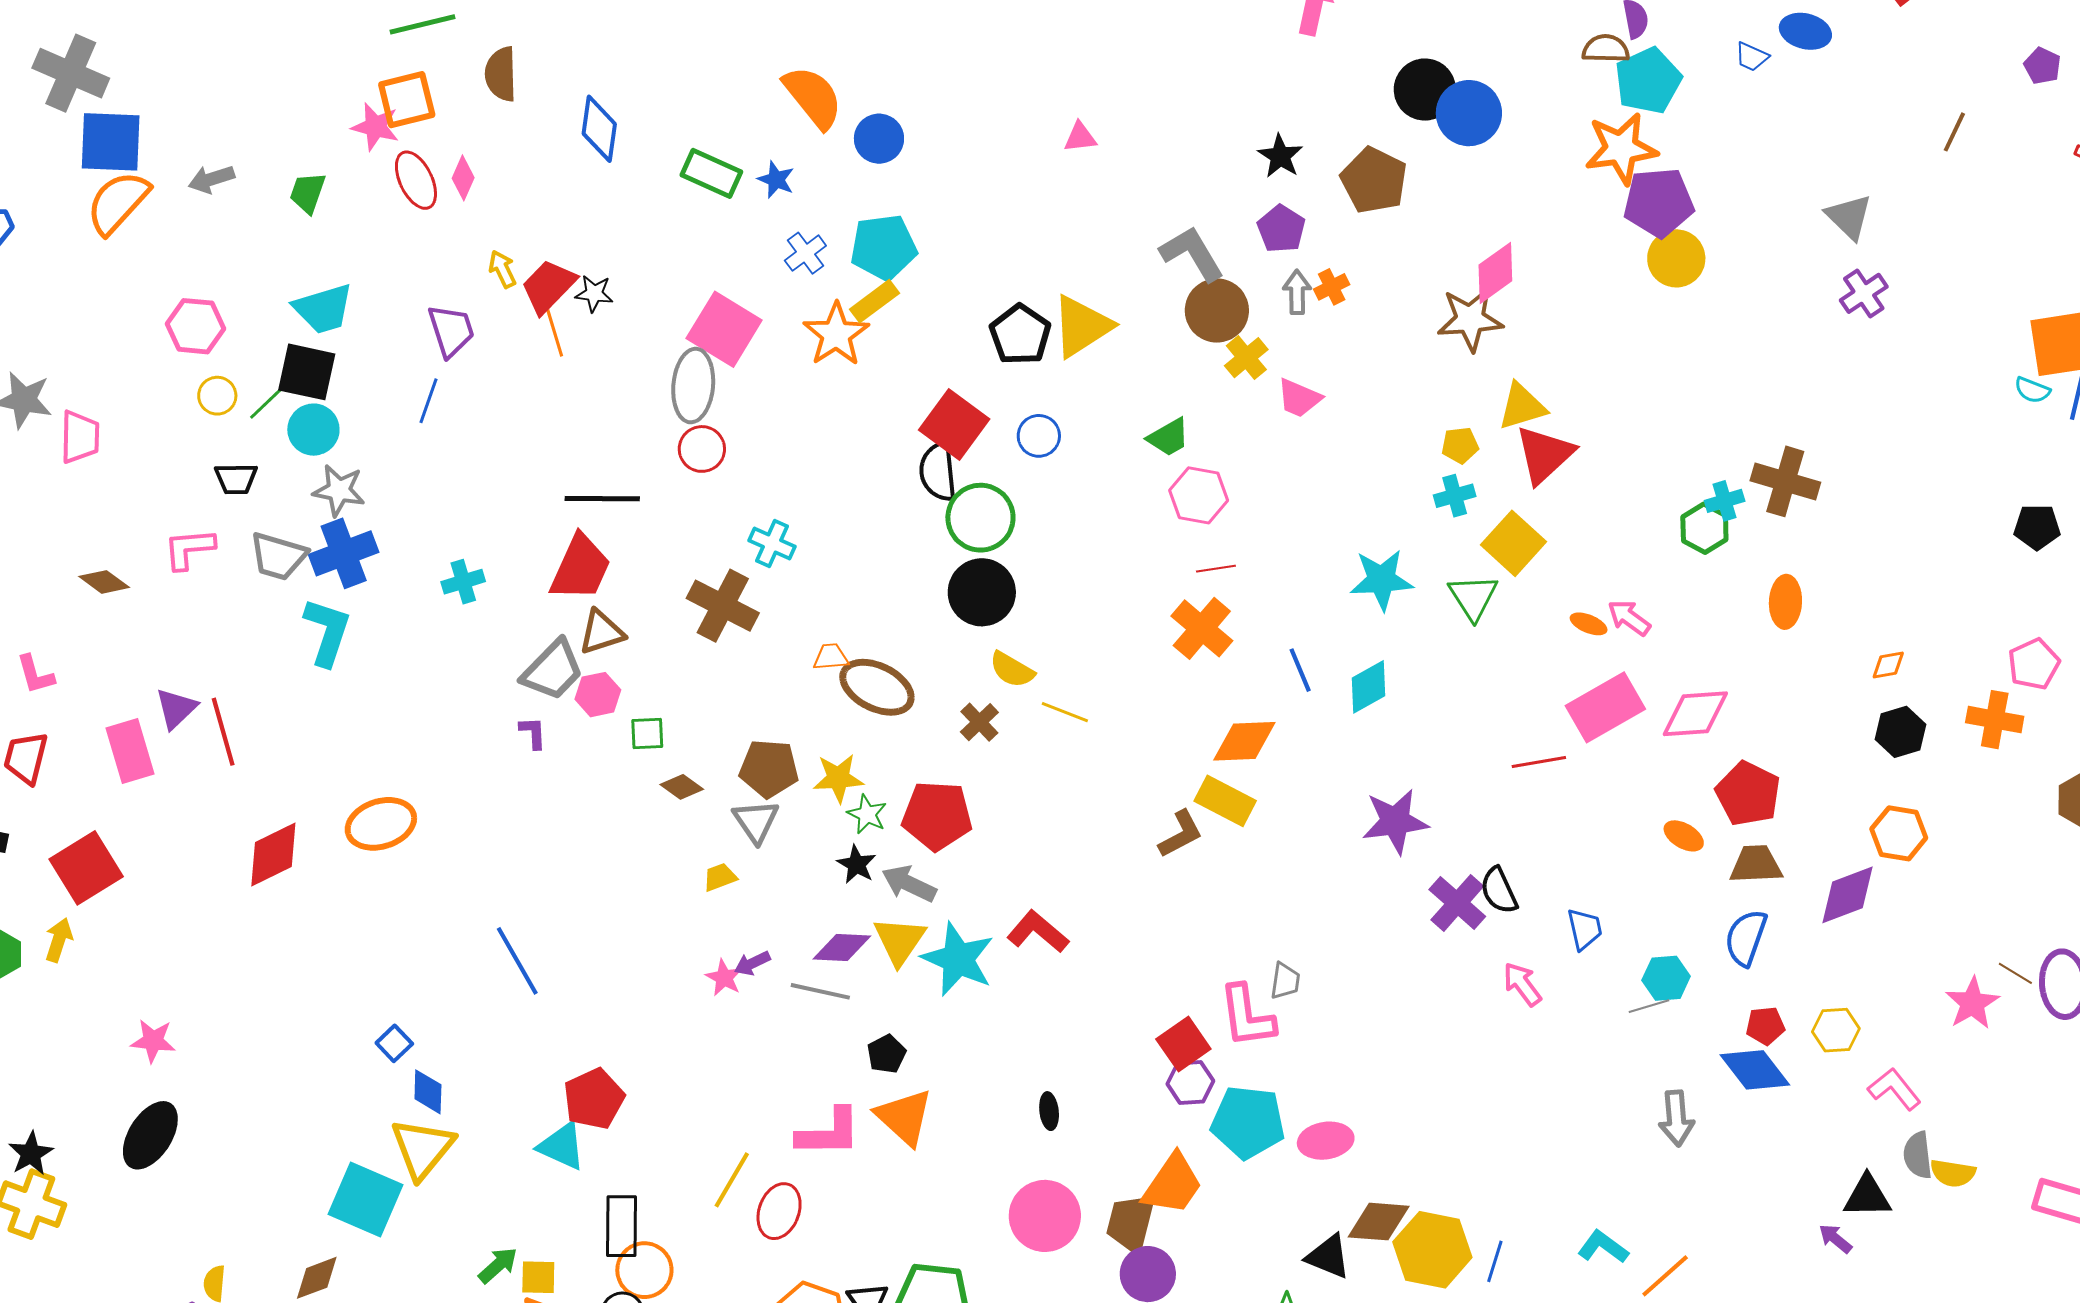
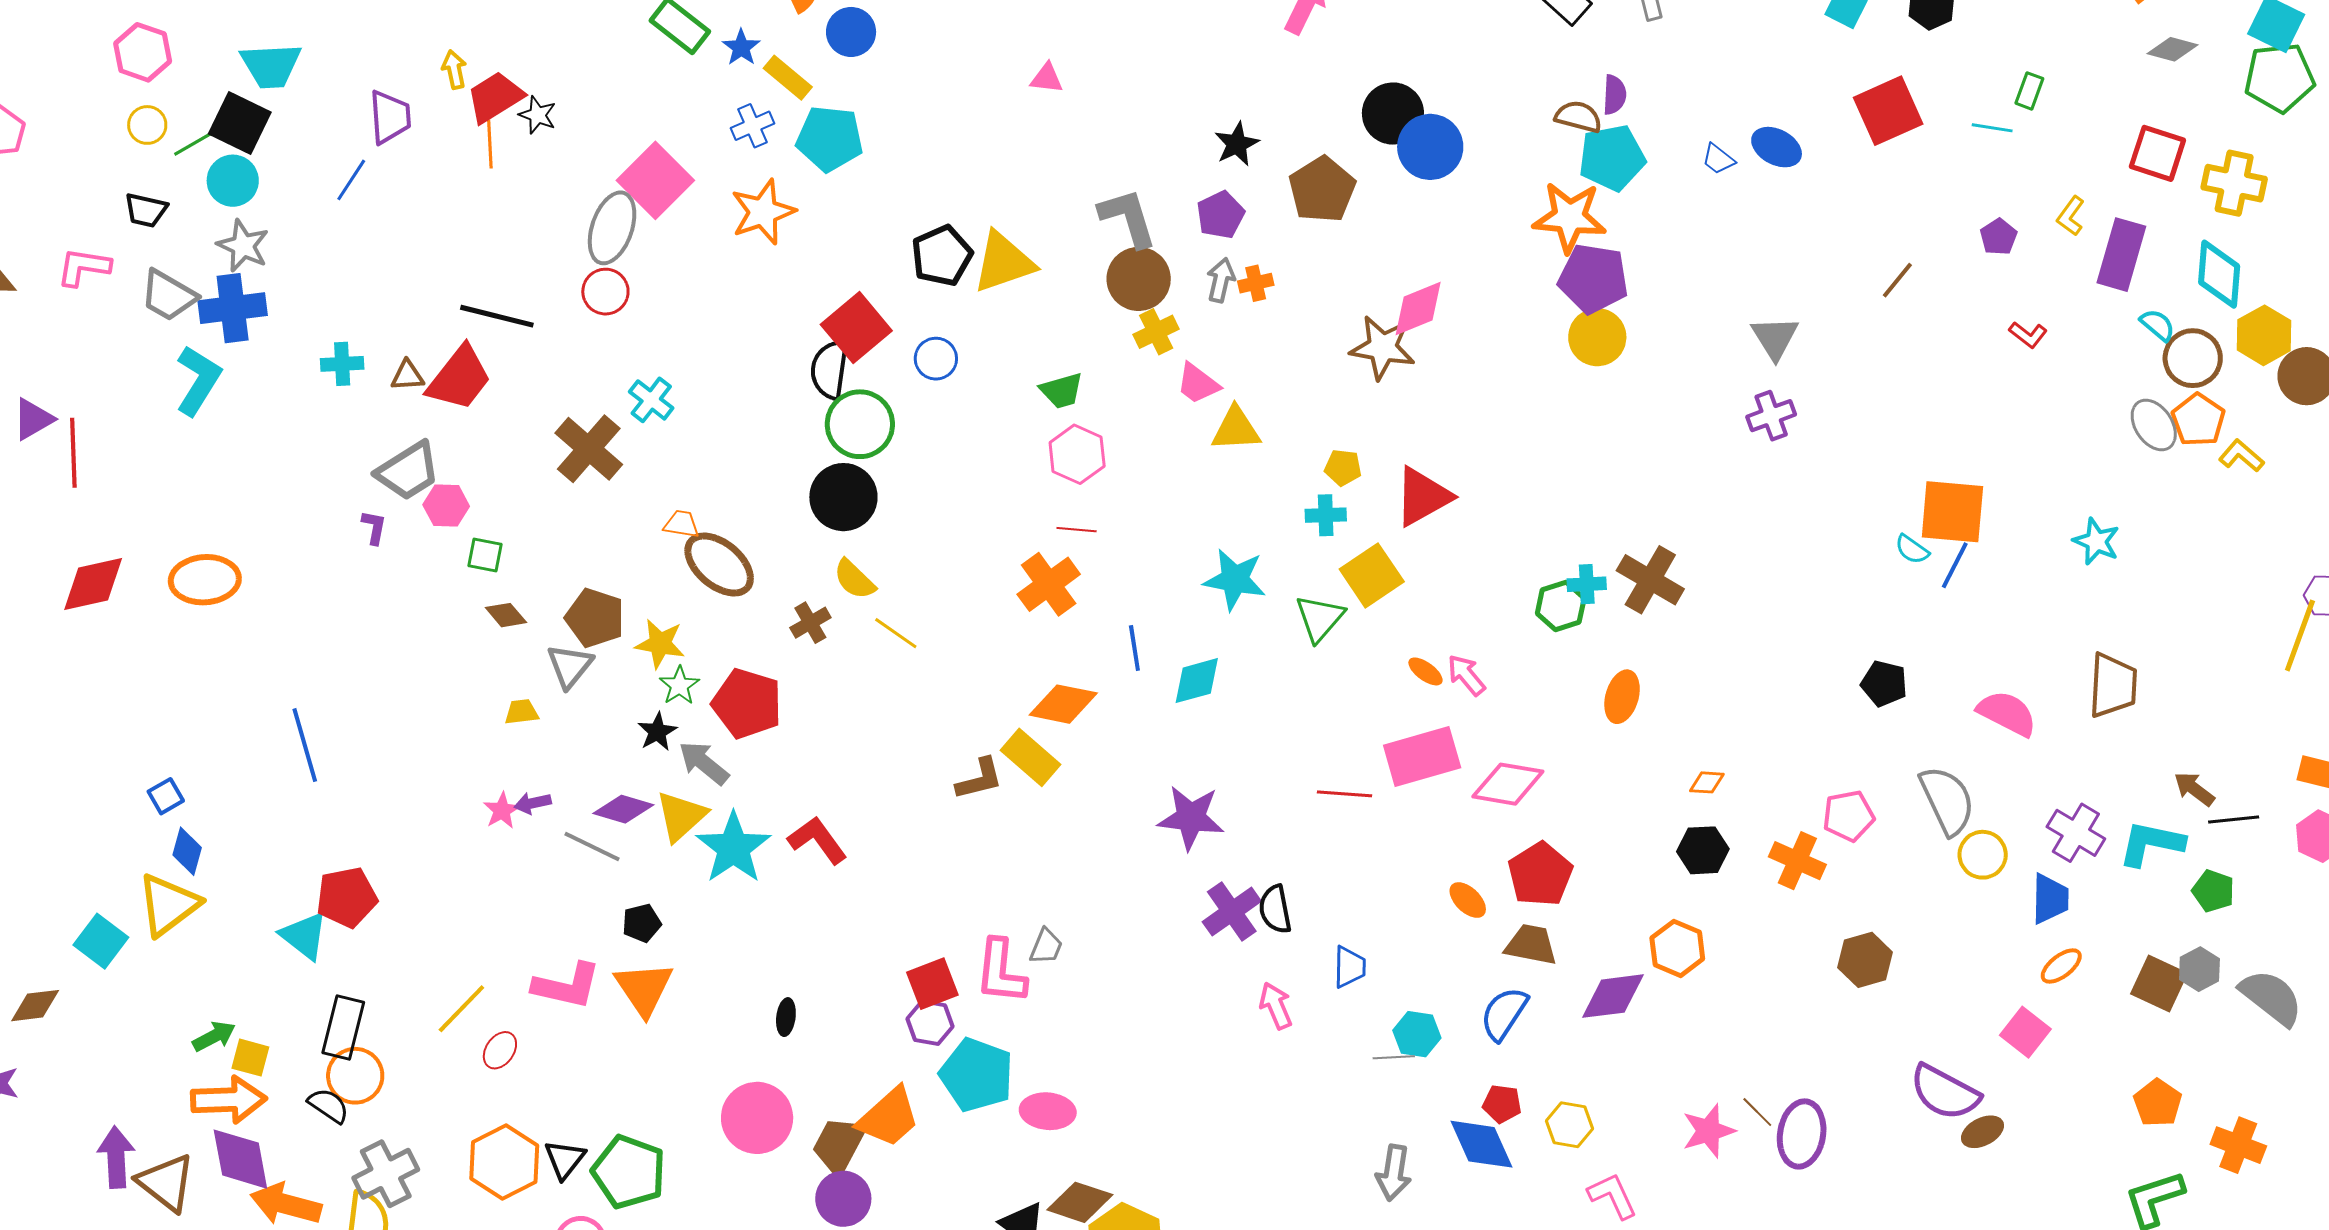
yellow rectangle: (875, 301) -> (788, 78), moved, turned 63
yellow triangle: (1522, 406) -> (1236, 429), moved
brown triangle: (601, 632) -> (407, 376), moved, size x0.7
cyan square: (366, 1200) -> (101, 941), size x0.7
red ellipse: (779, 1211) -> (500, 1050), size x0.7

